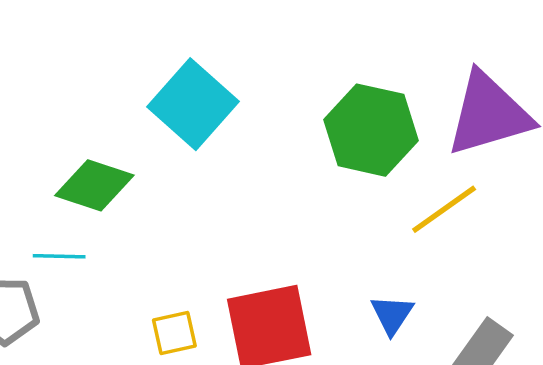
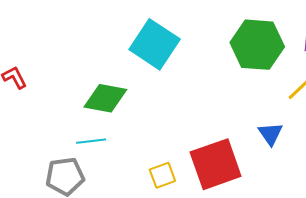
blue triangle: (392, 315) -> (270, 134), moved

